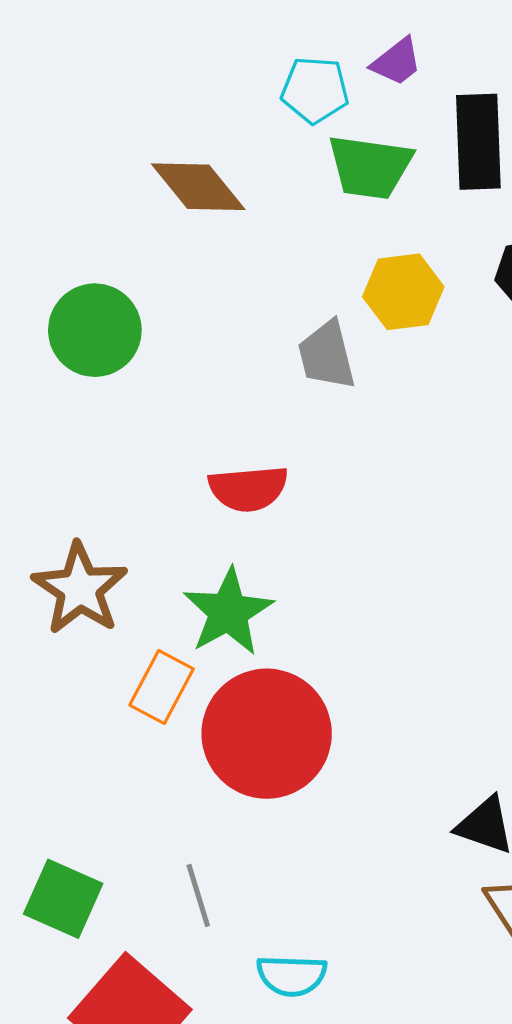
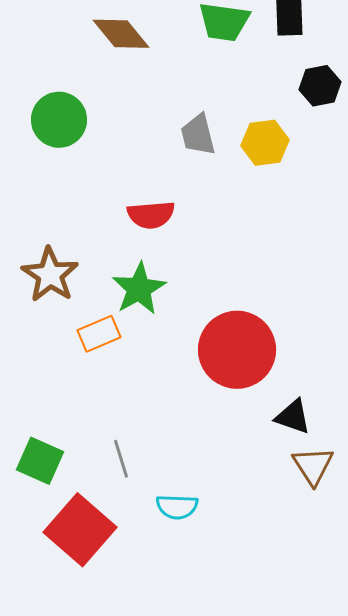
yellow hexagon: (403, 292) -> (265, 143), moved
orange rectangle: (162, 687) -> (99, 334), turned 39
red circle: (267, 734) -> (237, 350), moved

